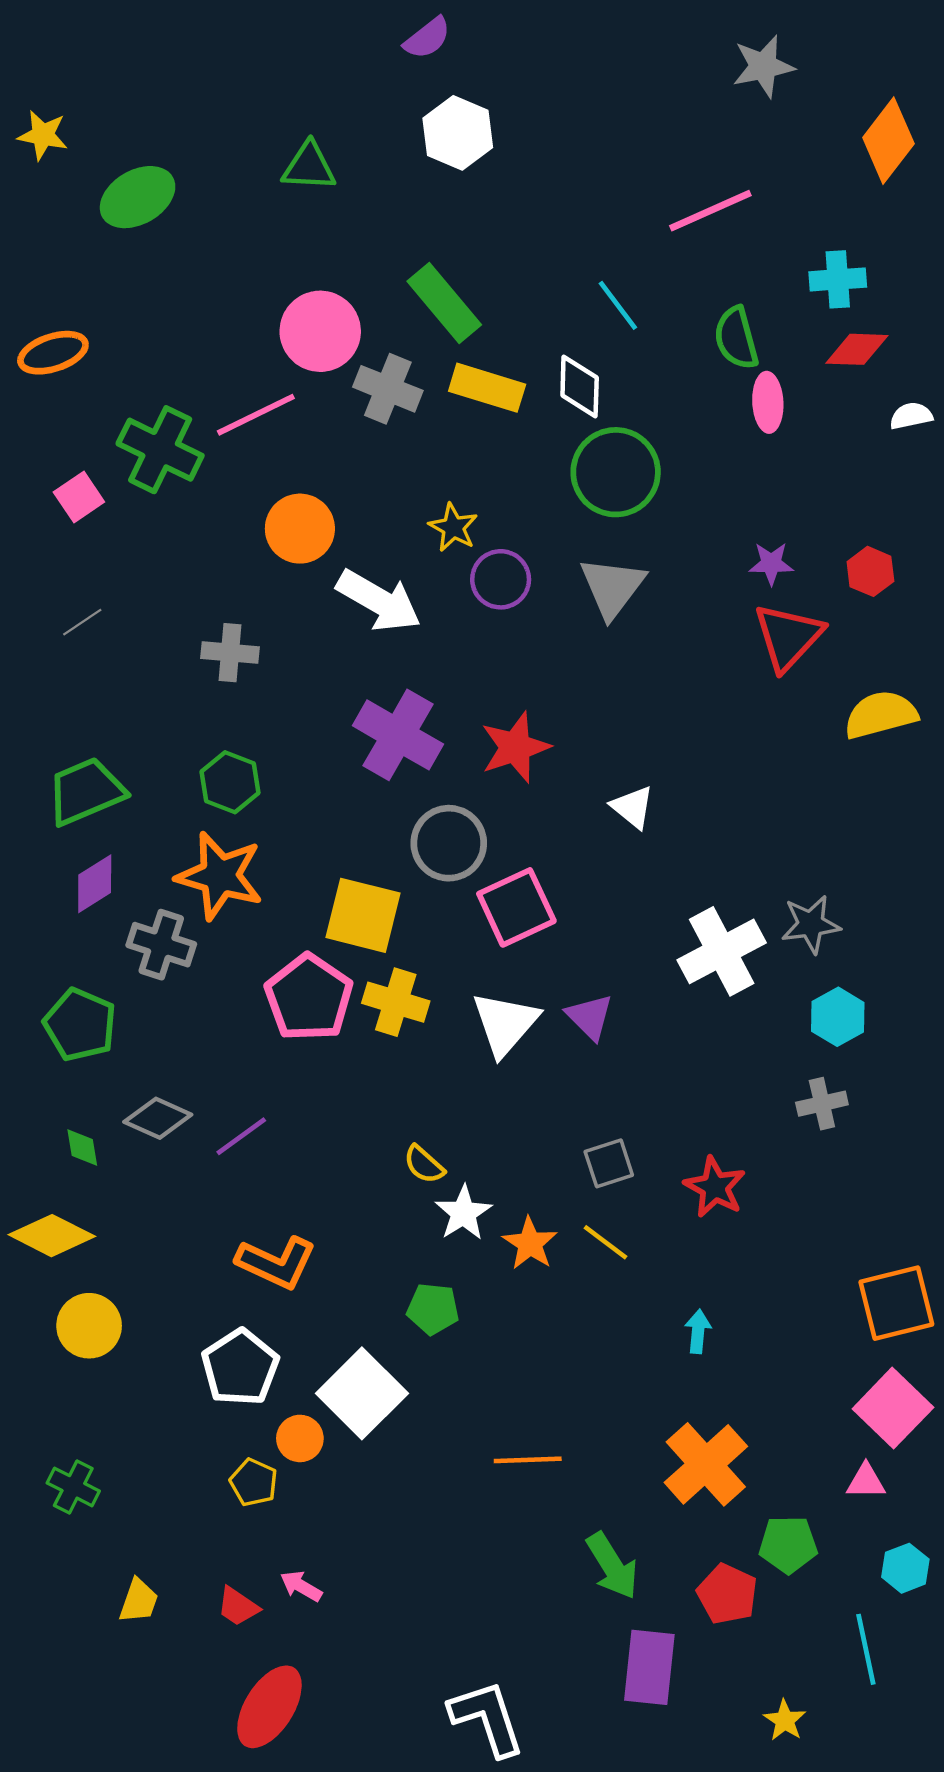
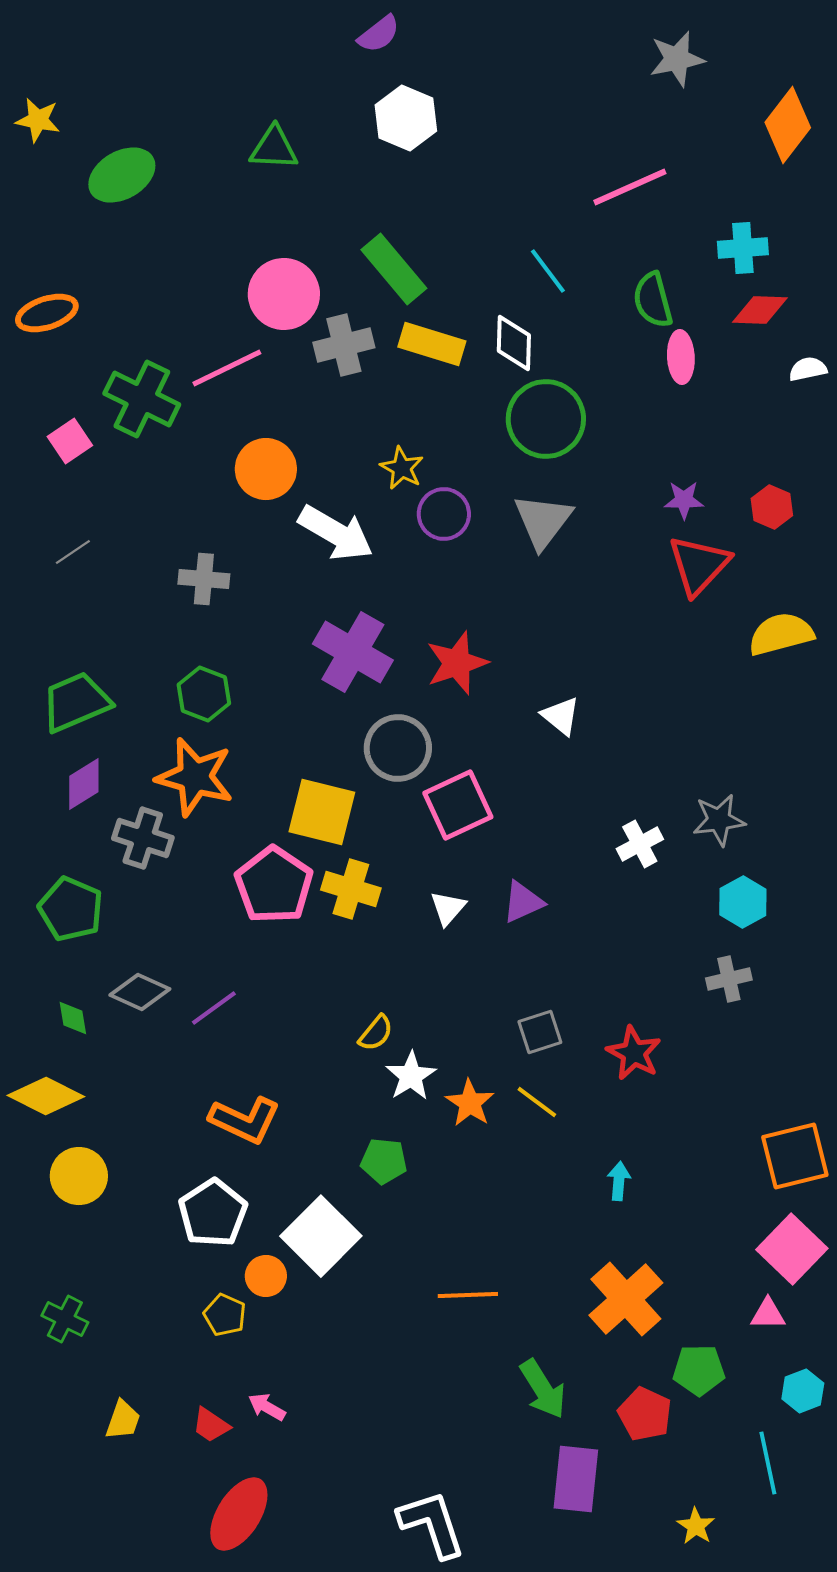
gray cross: (388, 389) -> (344, 345), turned -36
white cross: (722, 951) -> (640, 844), size x0.6
purple triangle: (590, 1017) -> (523, 902), turned 51
white triangle: (505, 1024) -> (448, 908), size x0.6
yellow semicircle: (424, 1164) -> (376, 1033), turned -93

